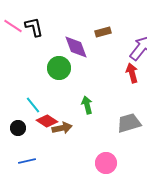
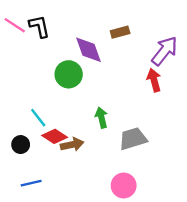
gray trapezoid: (129, 123) -> (133, 139), moved

